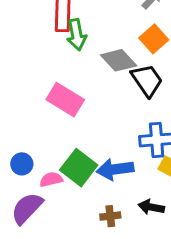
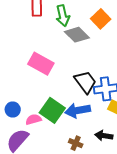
green arrow: (77, 35) -> (63, 16), moved
black trapezoid: (147, 80) -> (85, 82), moved
brown cross: (110, 216) -> (76, 143), turned 32

